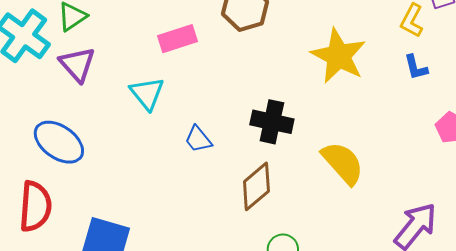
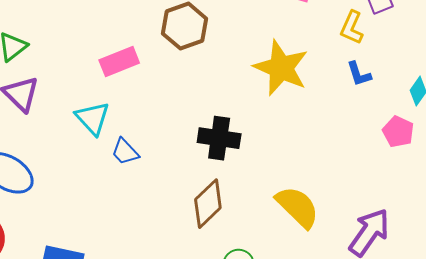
blue trapezoid: (198, 139) -> (125, 152), moved
yellow semicircle: (343, 163) -> (297, 207), moved

